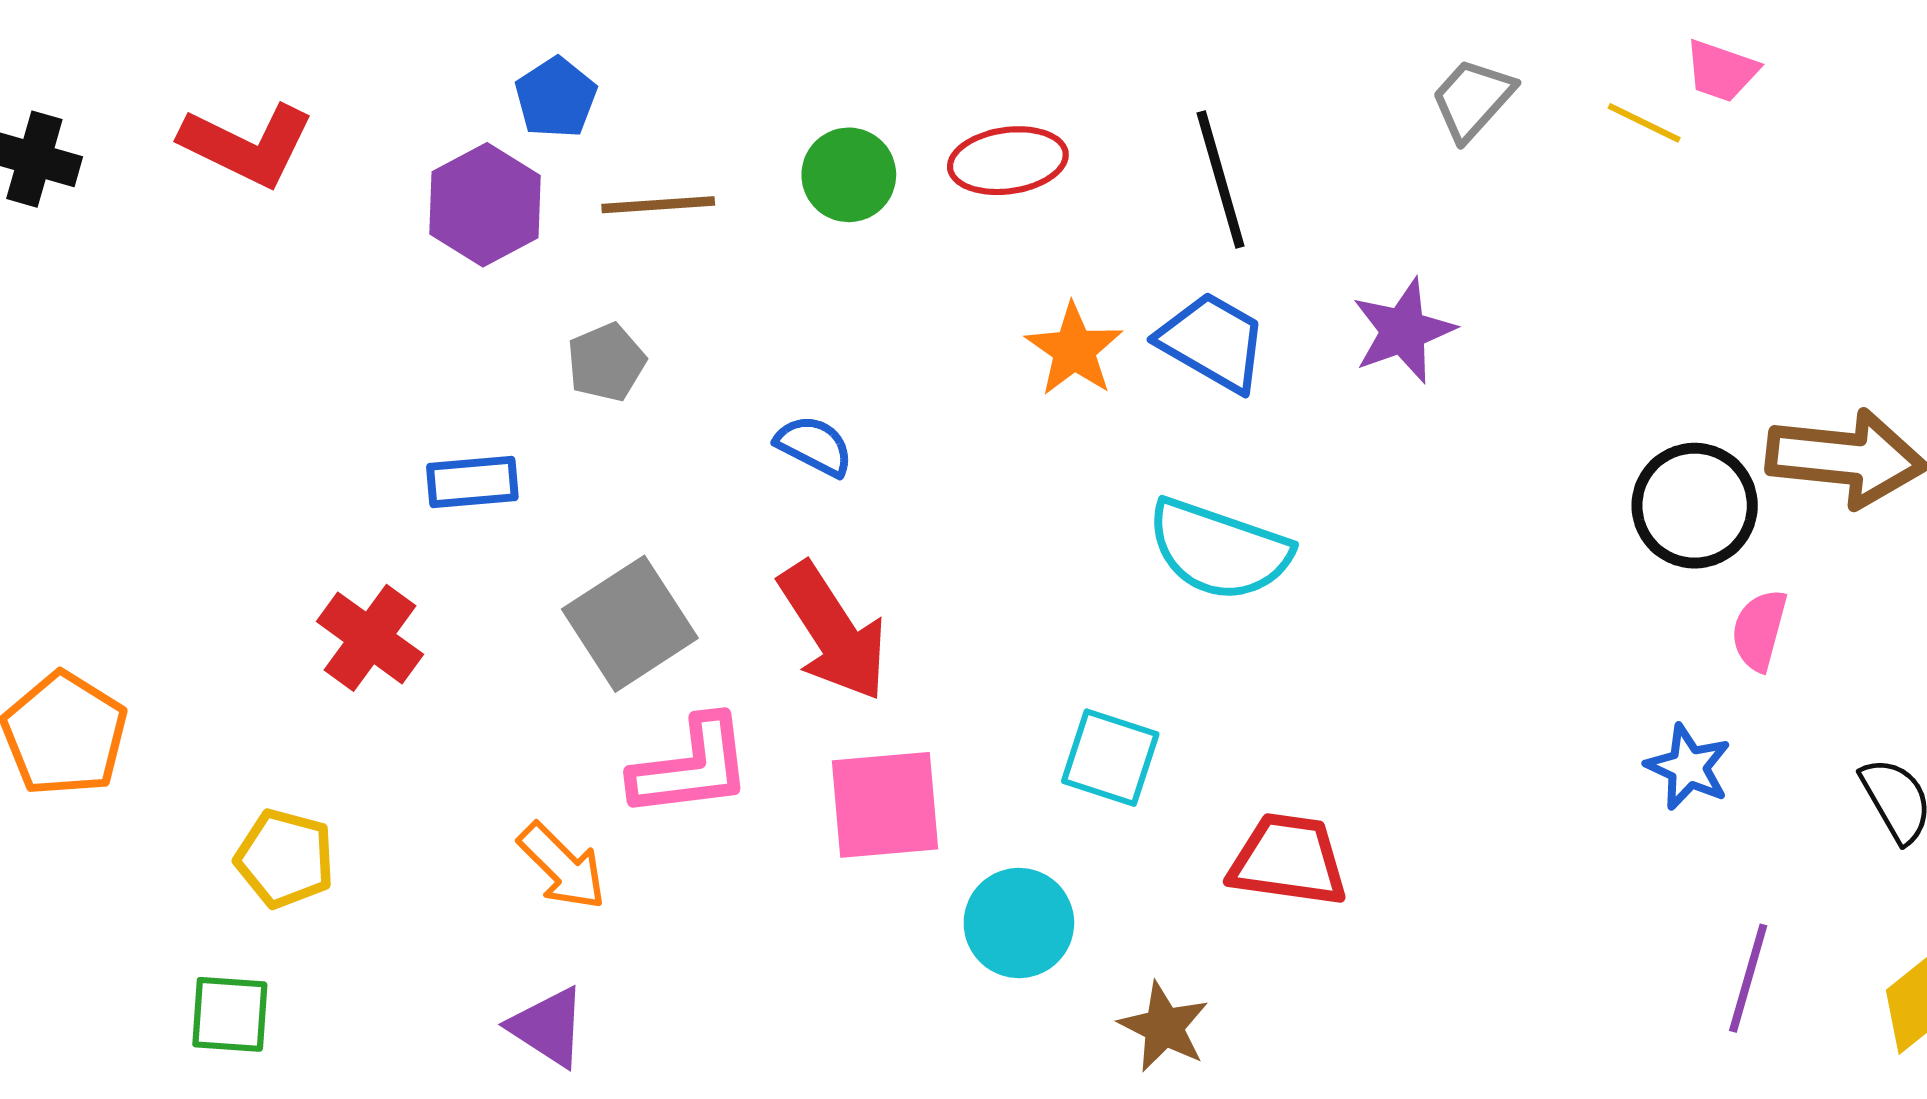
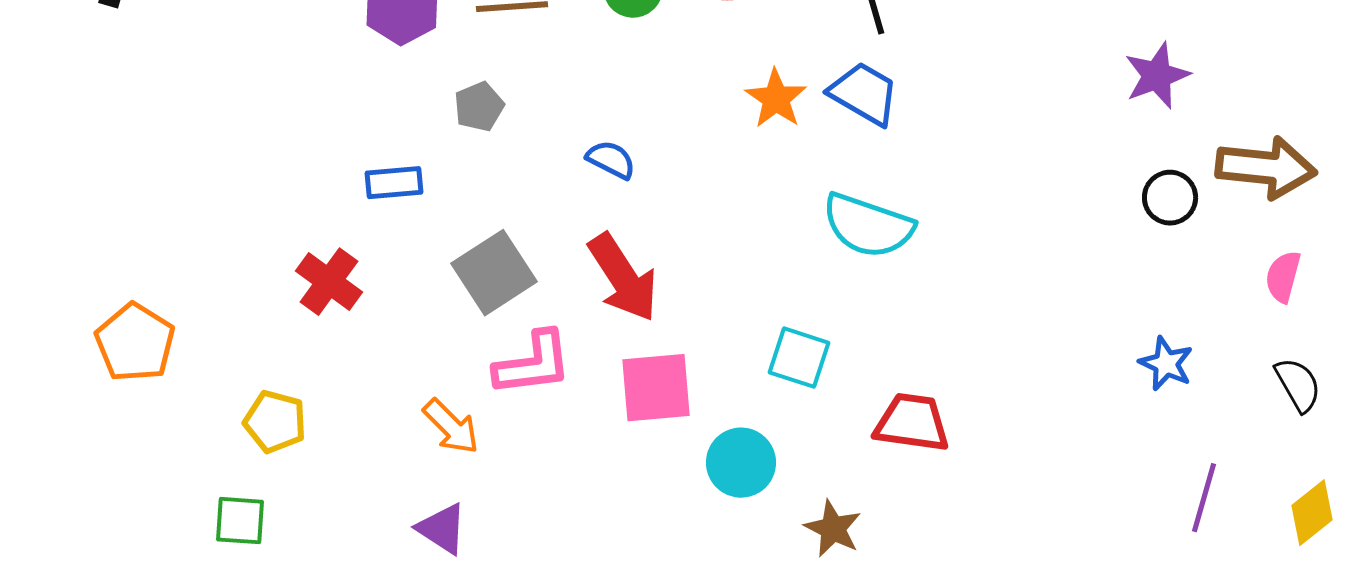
purple star: (1403, 331) -> (1157, 76), moved
black circle: (1695, 506) -> (1170, 198), size x0.7
pink semicircle: (1759, 630) -> (1283, 277), moved

